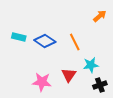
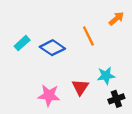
cyan rectangle: (19, 37) -> (22, 43), turned -56
orange line: (75, 42) -> (88, 36), moved

